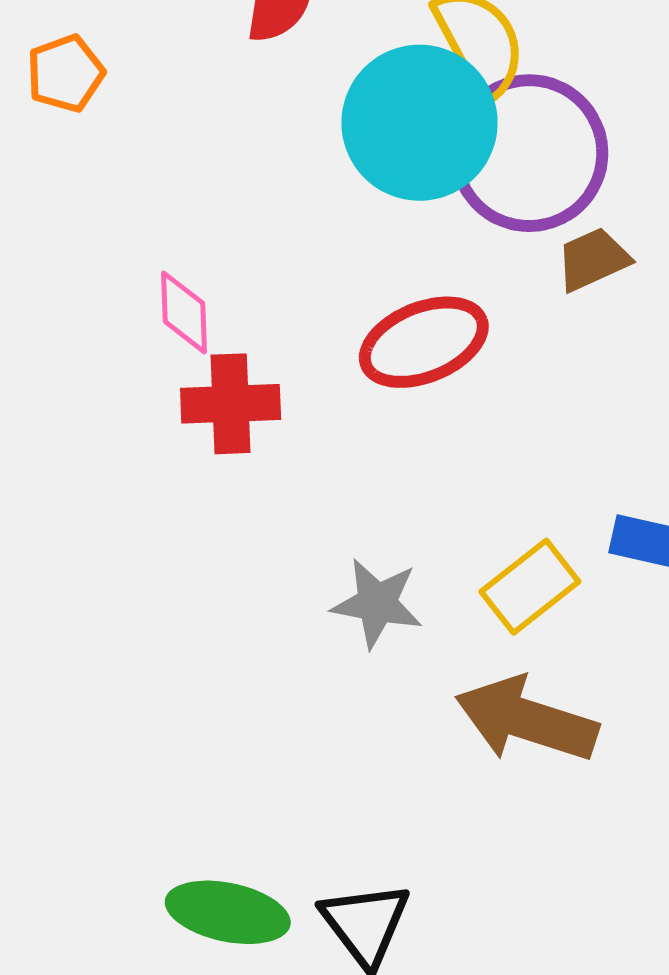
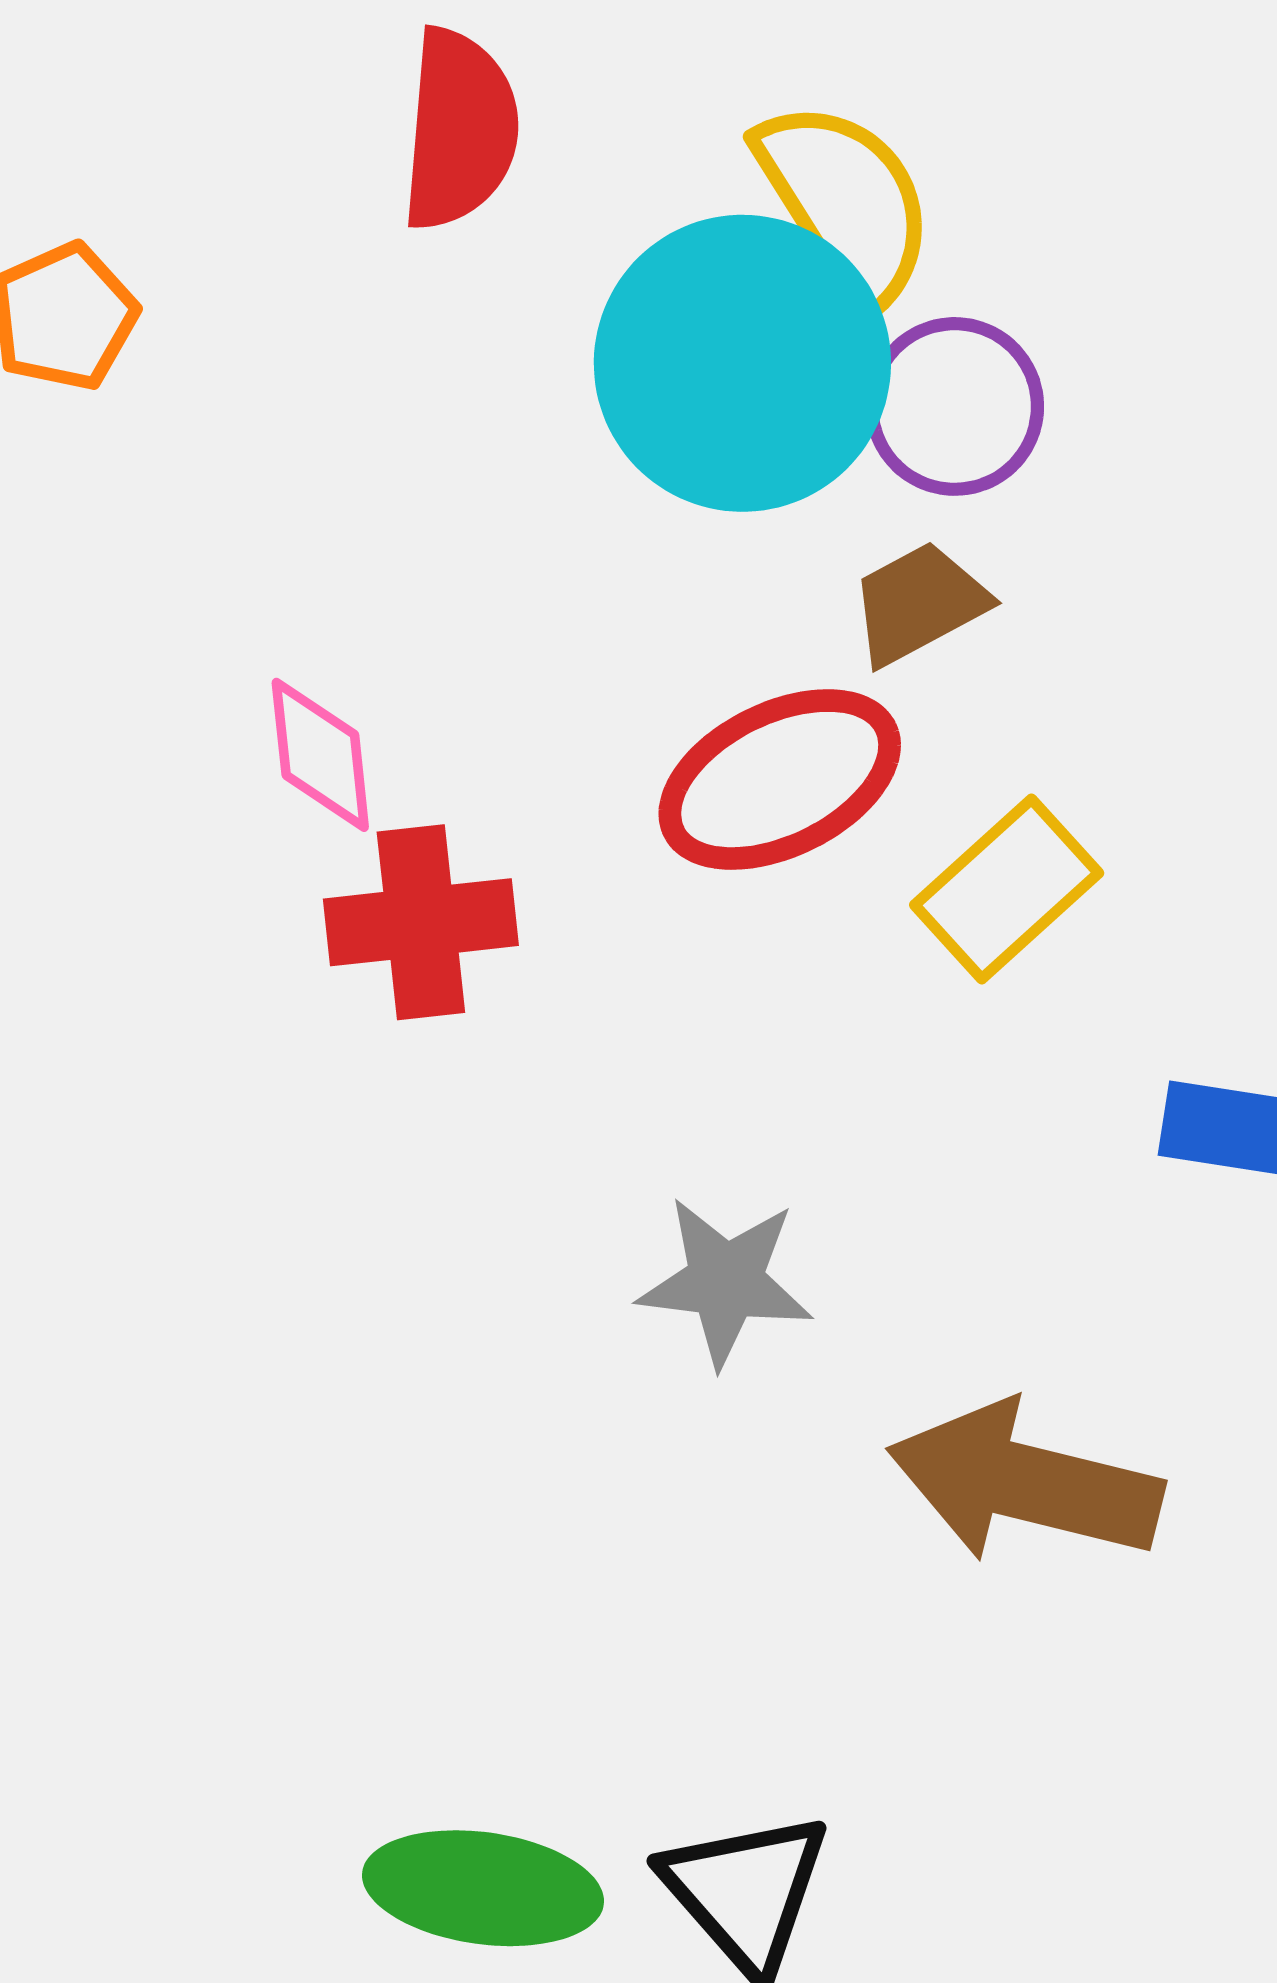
purple circle: (529, 153) -> (955, 406), size x0.6
brown trapezoid: (593, 259) -> (919, 603), moved
yellow rectangle: (530, 587) -> (1007, 889), moved

